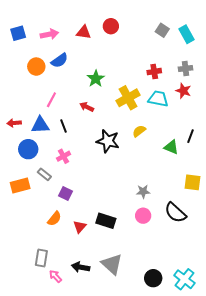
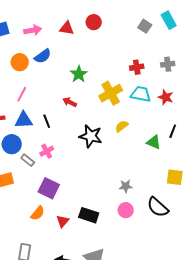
cyan rectangle: (186, 34) -> (169, 20), moved
red star: (183, 91) -> (166, 97), moved
pink line: (51, 100) -> (22, 94), moved
gray rectangle: (44, 174) -> (28, 160), moved
purple square: (66, 194) -> (49, 188), size x1.5

